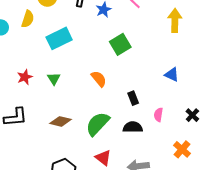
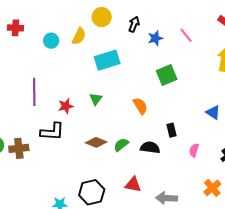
red star: (25, 77) -> (66, 106), moved
green semicircle: (98, 124) -> (121, 145), moved, size x0.6
black semicircle: (133, 127) -> (150, 147), moved
red triangle: (103, 158) -> (133, 185), turned -36

